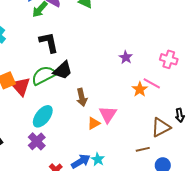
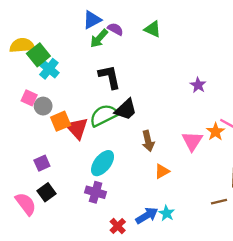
purple star: (126, 57) -> (198, 85), moved
pink triangle: (108, 114) -> (192, 141), moved
purple cross: (37, 141) -> (96, 192), turned -30

